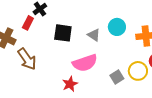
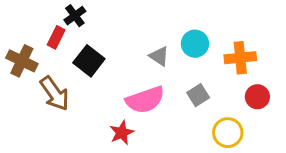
black square: (63, 33) -> (89, 61), moved, turned 30
yellow circle: (138, 71) -> (228, 133), moved
gray square: (117, 77) -> (198, 95), moved

